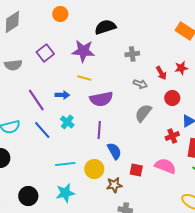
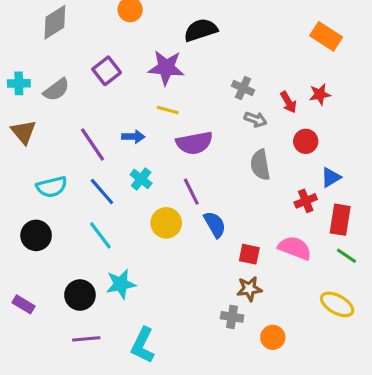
gray cross: (132, 54) -> (243, 88), moved, turned 32
gray semicircle: (13, 65) -> (56, 90), turned -30
gray semicircle: (143, 113) -> (260, 165), turned -48
purple line: (99, 130) -> (191, 192), turned -30
cyan line: (65, 164) -> (100, 235), moved, turned 60
yellow circle: (94, 169) -> (166, 223), moved
brown star: (114, 185) -> (249, 289), moved
cyan star: (65, 193) -> (121, 284), moved

